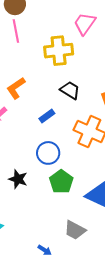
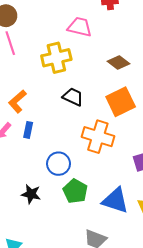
pink trapezoid: (85, 24) -> (80, 27), turned 75
blue rectangle: (47, 116) -> (28, 130), moved, turned -35

